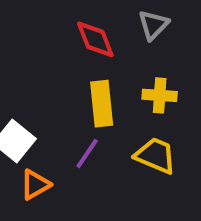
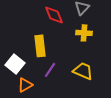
yellow cross: (160, 95) -> (84, 33), moved
yellow rectangle: (102, 104) -> (40, 46), moved

